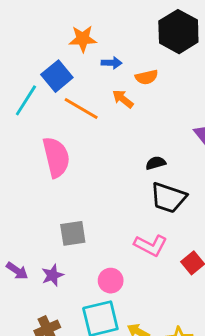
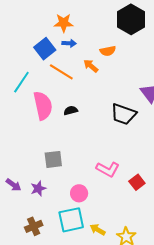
blue arrow: (112, 63) -> (69, 43), moved
cyan line: (26, 100) -> (21, 82), moved
black semicircle: (156, 163) -> (71, 111), moved
black trapezoid: (168, 198) -> (124, 114), moved

